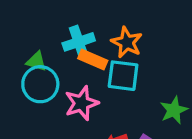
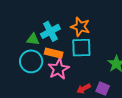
orange rectangle: (93, 59) -> (54, 53), moved
green triangle: (36, 61) -> (33, 39), moved

